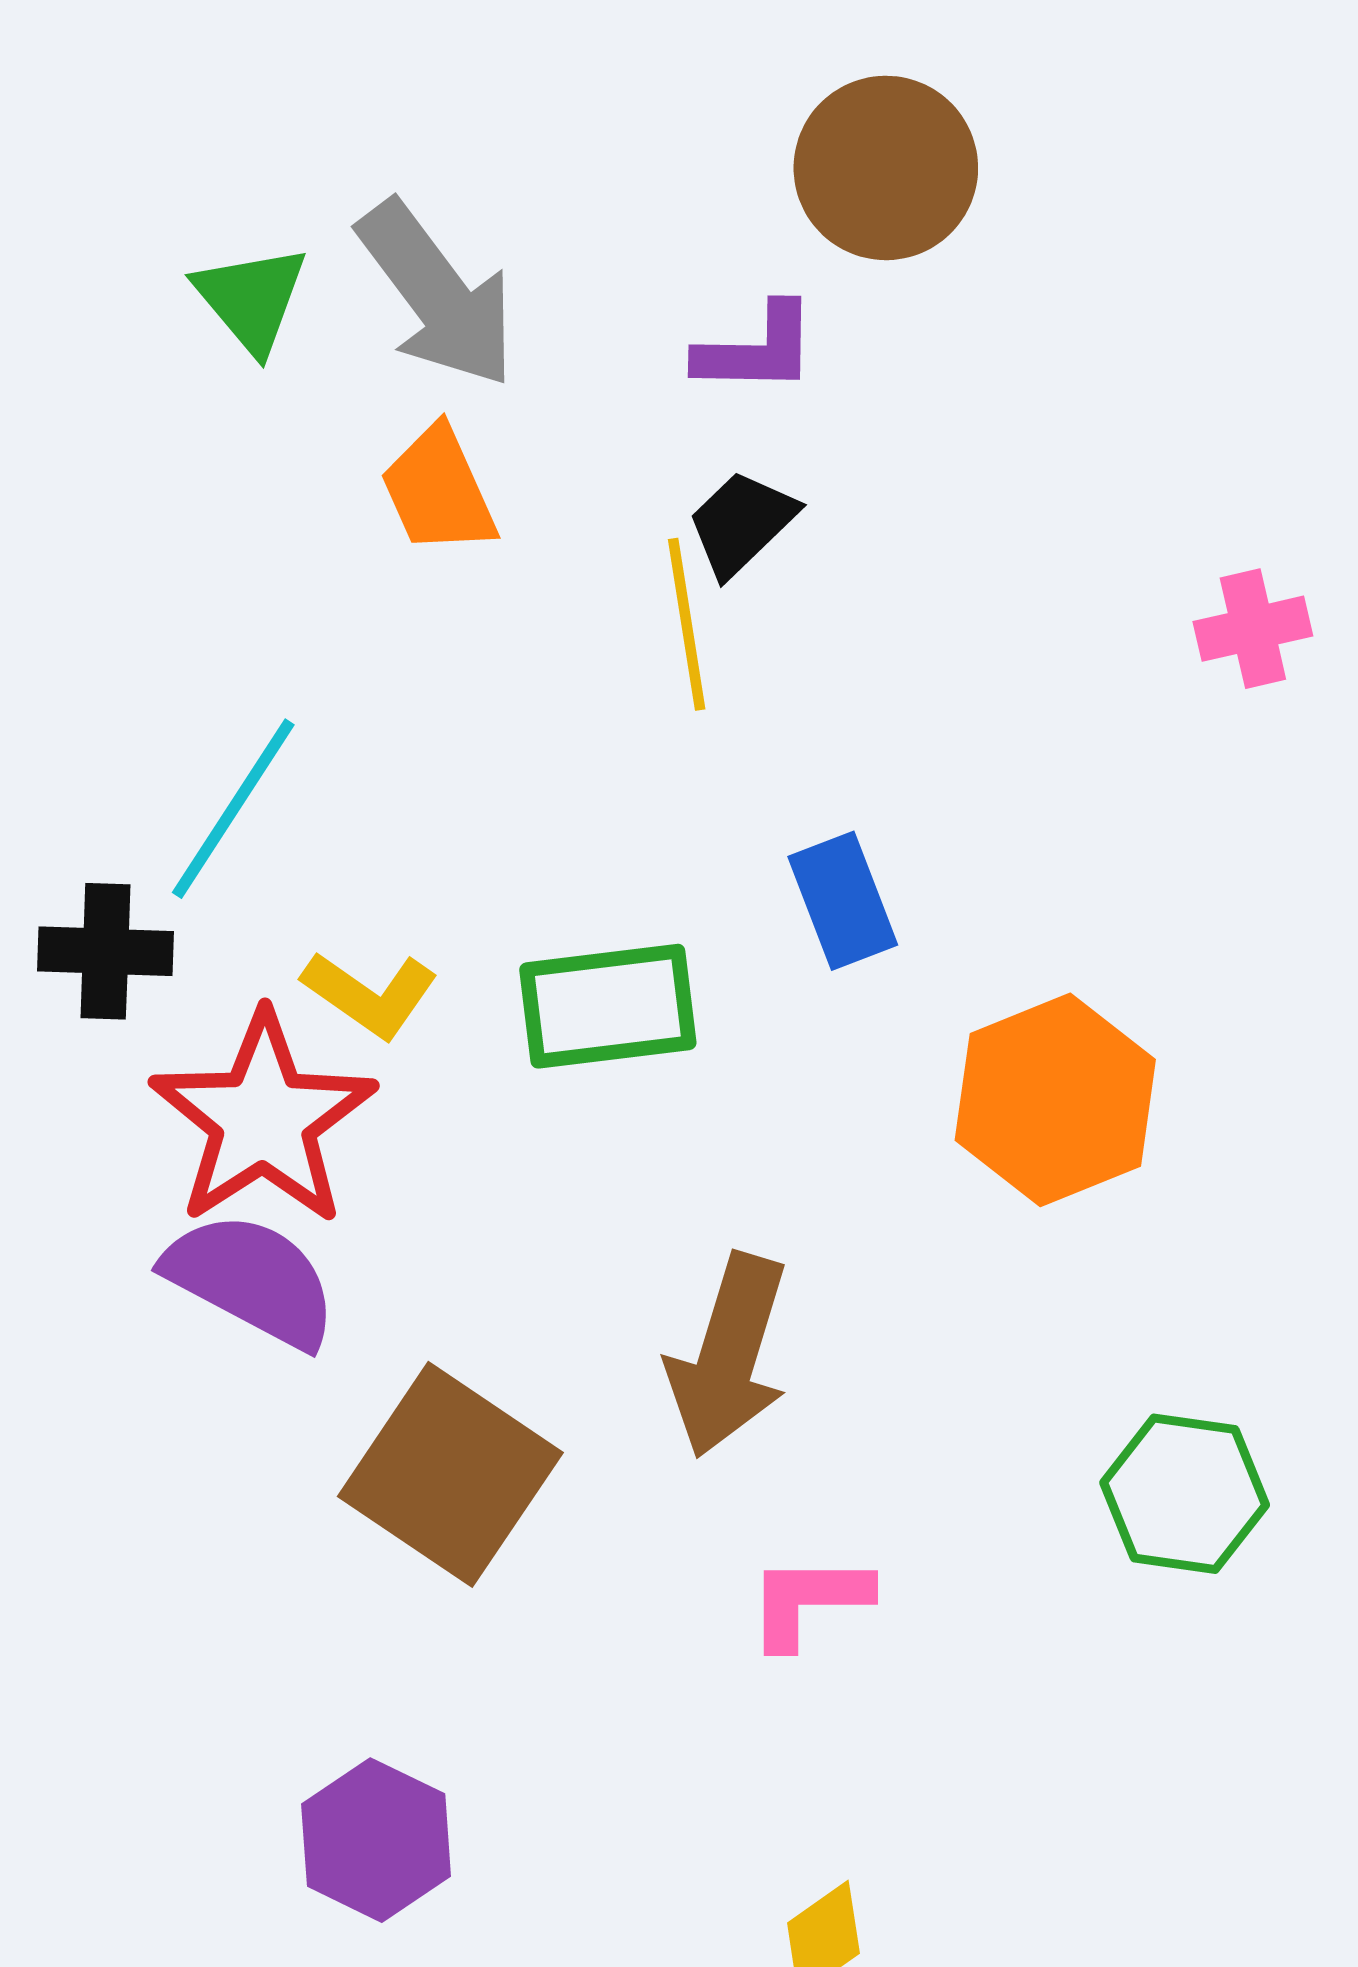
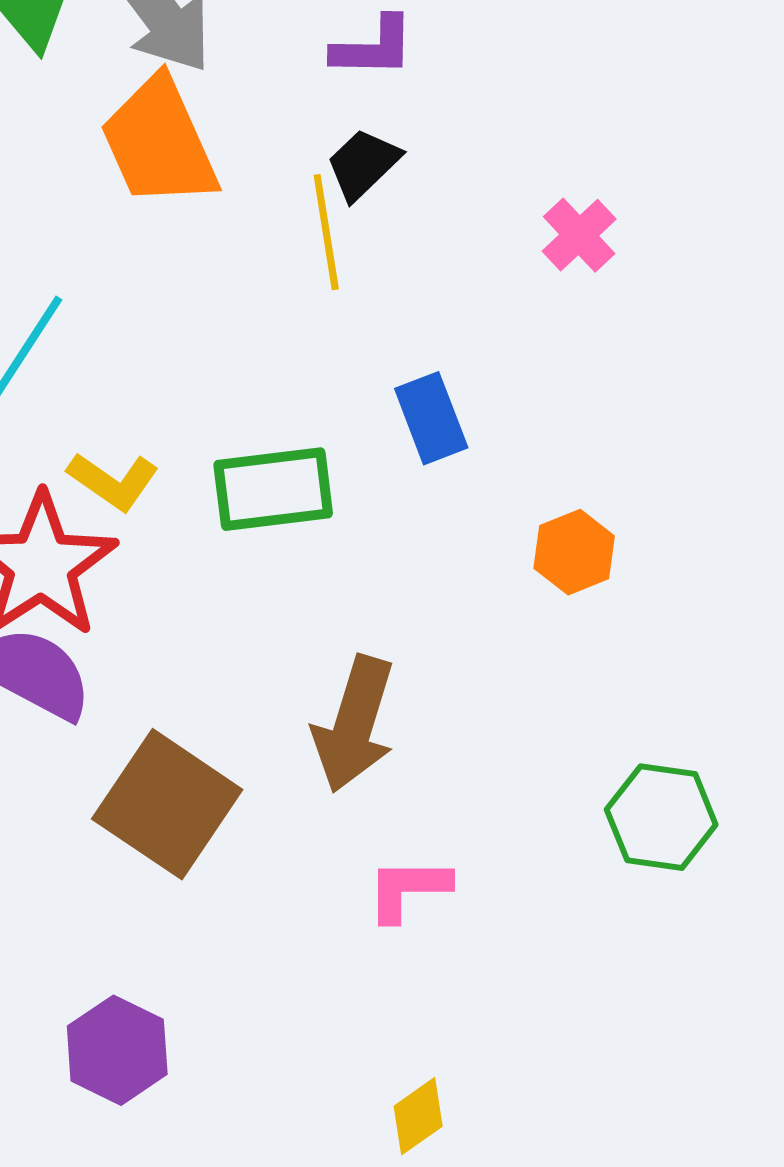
orange trapezoid: (438, 490) -> (159, 142), size x1.5
pink cross: (1253, 629) -> (579, 235), moved, turned -30
orange hexagon: (1055, 1100) -> (574, 552), size x0.6

